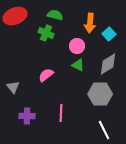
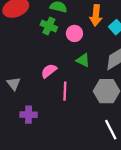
pink circle: (77, 46) -> (74, 33), moved
pink line: (61, 113) -> (65, 91), moved

